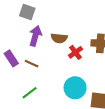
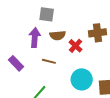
gray square: (27, 12) -> (47, 14), moved
brown line: (32, 64) -> (49, 61), moved

